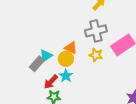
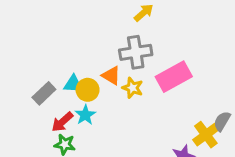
orange triangle: (71, 48) -> (111, 75), moved
cyan triangle: (46, 56) -> (73, 84), moved, turned 32

